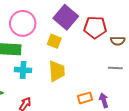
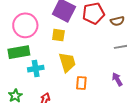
orange rectangle: (85, 98) -> (81, 83), moved, turned -56

